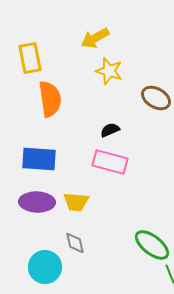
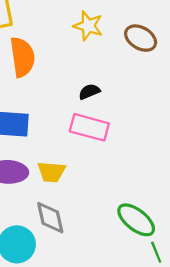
brown ellipse: (156, 98) -> (141, 38), moved
gray diamond: (75, 243) -> (50, 218), size x1.4

